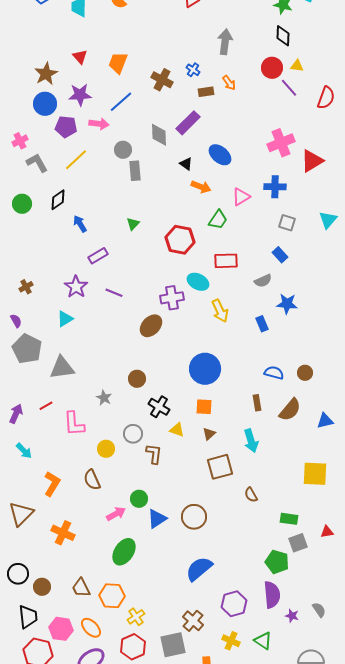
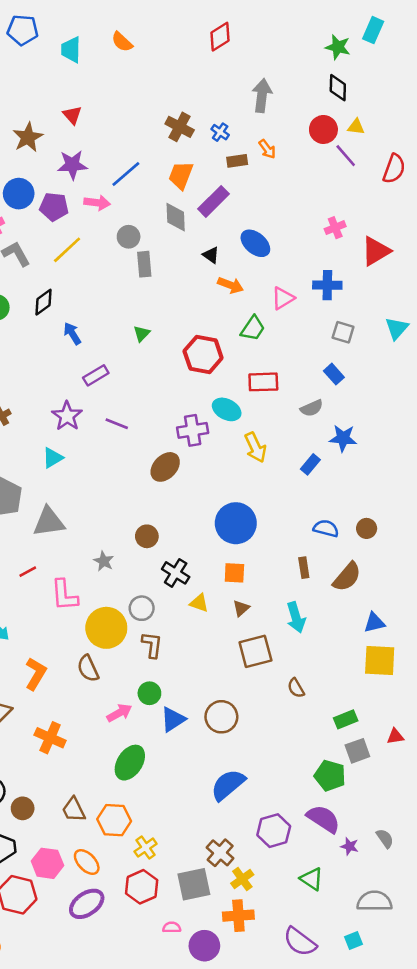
orange trapezoid: (118, 63) -> (181, 175), moved
brown cross: (162, 80) -> (180, 127), moved
blue circle: (45, 104) -> (19, 194), moved
pink cross: (281, 143) -> (335, 228), size x0.6
blue rectangle: (262, 324) -> (310, 464), turned 63
blue triangle: (325, 421) -> (374, 623), moved
yellow circle: (106, 449) -> (106, 628), size x1.8
brown L-shape: (154, 454) -> (152, 645), moved
green rectangle: (289, 519) -> (346, 719), turned -30
purple semicircle: (272, 595) -> (323, 819), turned -52
yellow cross: (231, 641) -> (242, 879), moved, turned 30

